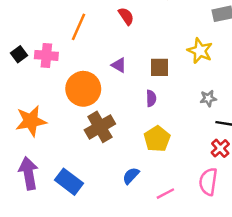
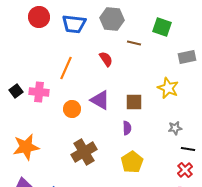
purple triangle: (119, 65) -> (100, 100), size x1.5
orange circle: (83, 89) -> (72, 109), moved, size x0.6

